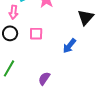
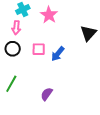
blue arrow: (69, 46) -> (58, 54), moved

